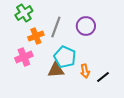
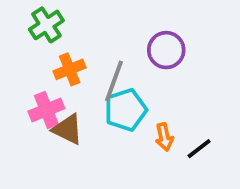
gray line: (56, 27) -> (114, 81), moved
cyan pentagon: (65, 57) -> (126, 110), turned 30
brown triangle: (56, 70) -> (68, 129), moved, turned 30

